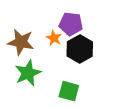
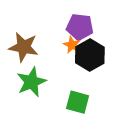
orange star: (54, 38) -> (72, 45), moved

